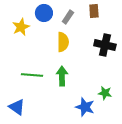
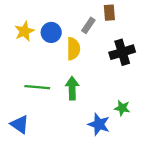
blue circle: (44, 13) -> (51, 32), moved
gray rectangle: (68, 17) -> (88, 25), moved
black cross: (105, 45) -> (122, 52), turned -30

